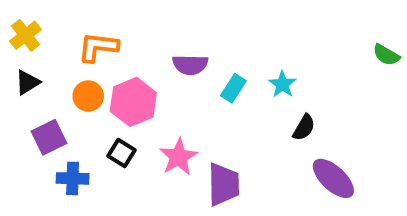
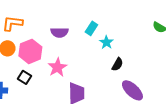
cyan rectangle: (233, 88) -> (91, 28), moved
pink star: (178, 157) -> (57, 67), moved

